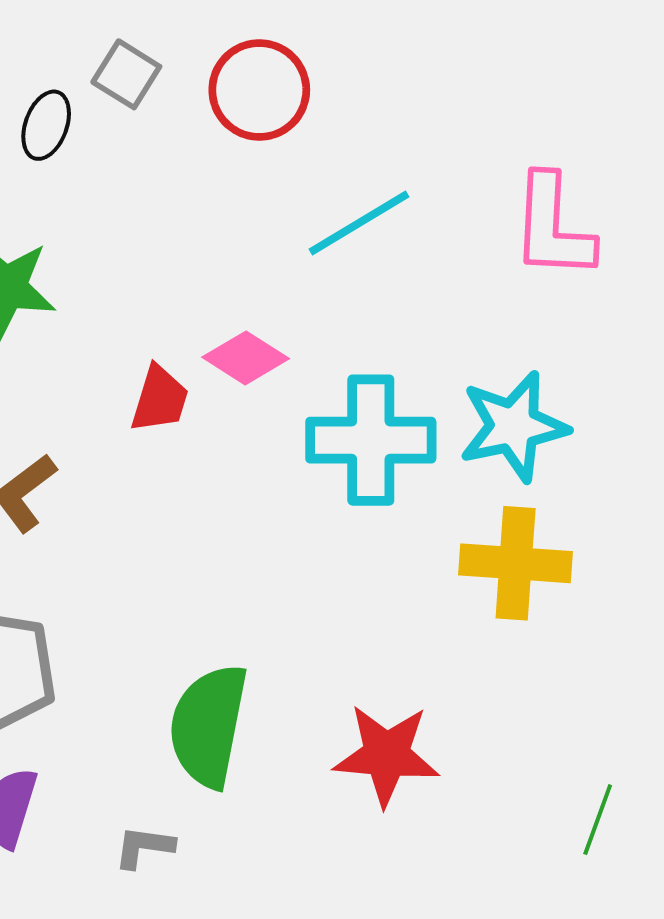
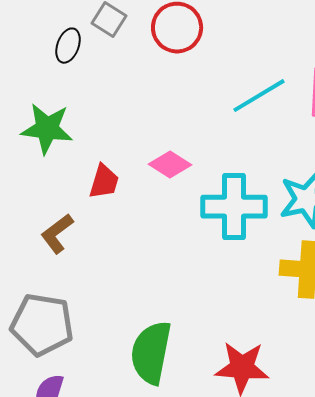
cyan line: (359, 223) -> (259, 96), moved
red trapezoid: (160, 399) -> (104, 182), moved

